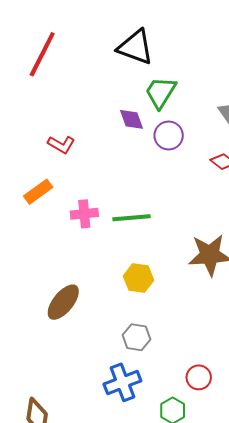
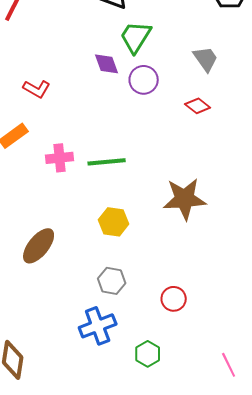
red circle: (199, 377) -> (174, 299), moved

